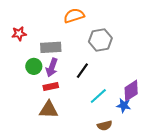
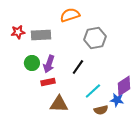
gray rectangle: (51, 47) -> (41, 35), moved
brown triangle: (49, 110) -> (59, 104), moved
brown semicircle: (105, 126) -> (101, 110), moved

